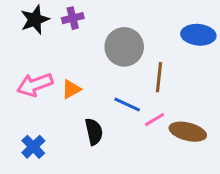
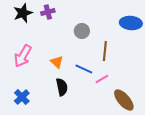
gray circle: (124, 47) -> (82, 31), size x0.6
pink arrow: (35, 85) -> (23, 56), turned -40
orange triangle: (71, 89) -> (57, 62), moved, turned -48
brown ellipse: (188, 132) -> (124, 100), moved, turned 35

